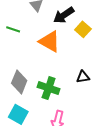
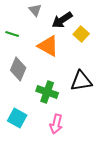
black triangle: (83, 77) -> (81, 81), size x1.6
gray diamond: (19, 82) -> (18, 69), moved

